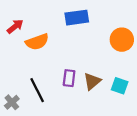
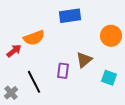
red arrow: (15, 26) -> (14, 51), moved
brown triangle: (92, 81) -> (84, 60), moved

